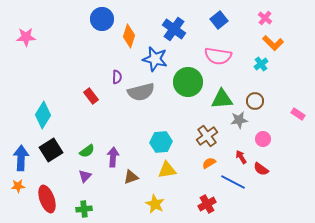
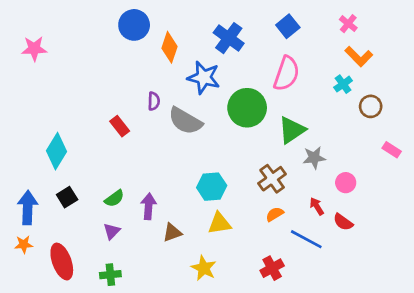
pink semicircle: (218, 56) -> (287, 74), turned -80
gray semicircle: (141, 92) -> (185, 121), turned 44
green triangle: (222, 99) -> (292, 130), turned -30
brown circle: (255, 101) -> (371, 106), moved
black square: (51, 150) -> (67, 197), size x0.7

